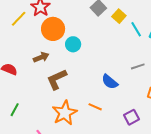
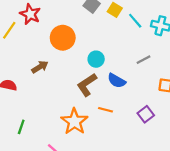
orange circle: (53, 29) -> (63, 38), moved
cyan circle: (73, 44) -> (96, 59), moved
brown L-shape: (57, 79) -> (87, 85), moved

